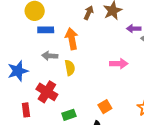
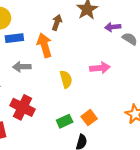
brown arrow: (89, 13) -> (57, 22), moved
yellow semicircle: (70, 68) -> (66, 79), moved
green rectangle: (69, 115) -> (65, 121), moved

